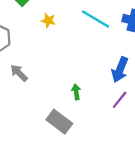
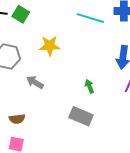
yellow star: (48, 21) -> (50, 46), moved, size x1.5

